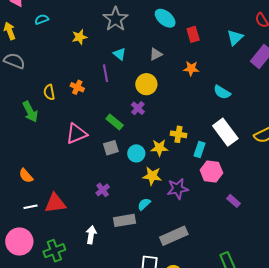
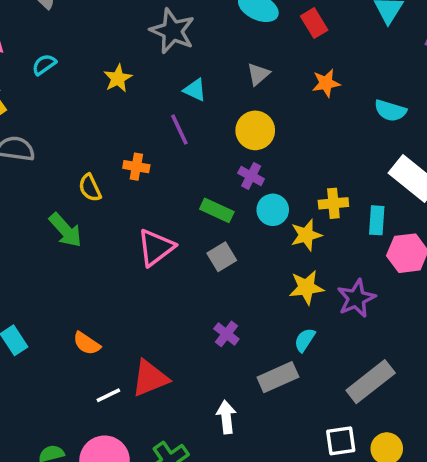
cyan circle: (136, 153) -> (273, 210), moved

